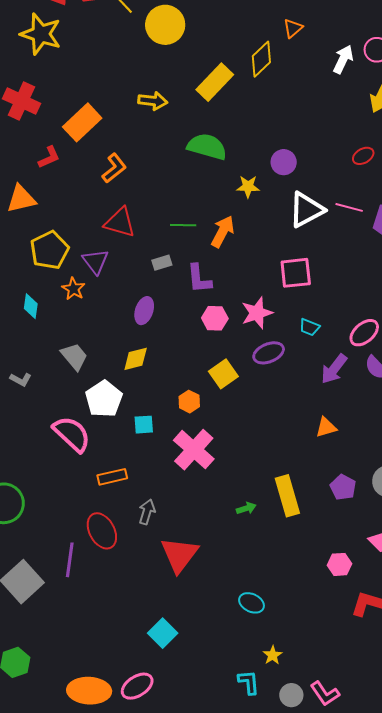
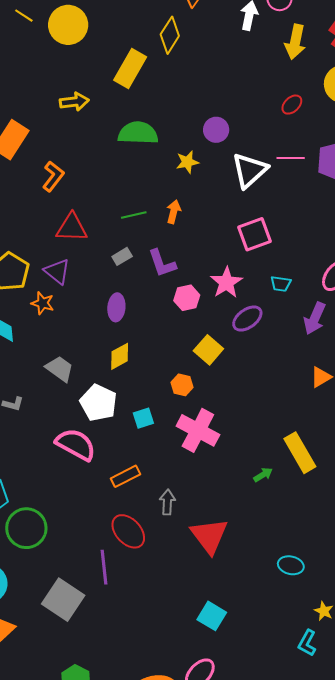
orange arrow: (223, 232) -> (174, 212), size x0.7
cyan L-shape: (249, 682) -> (307, 643), turned -132

